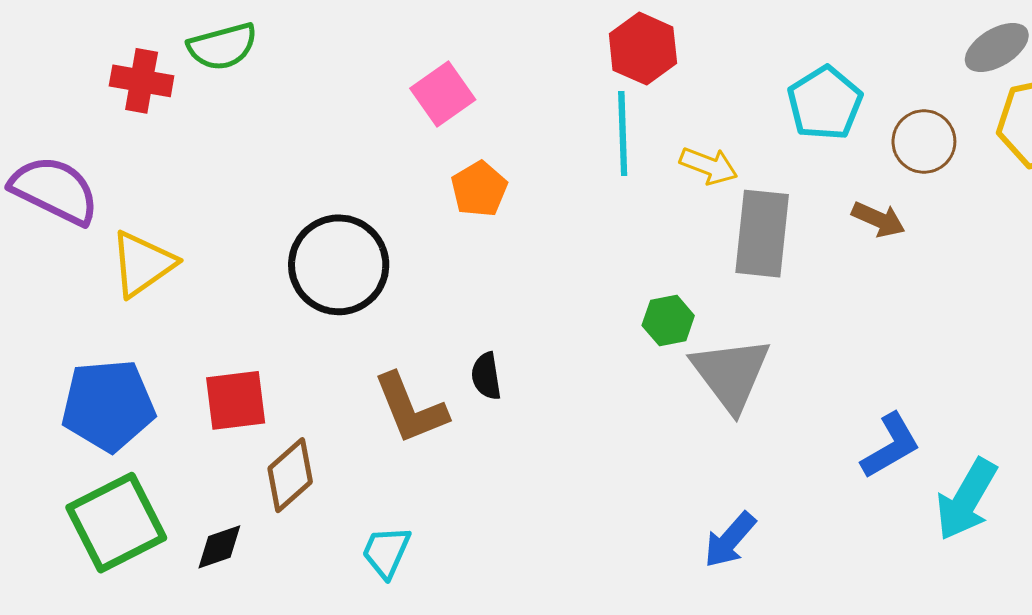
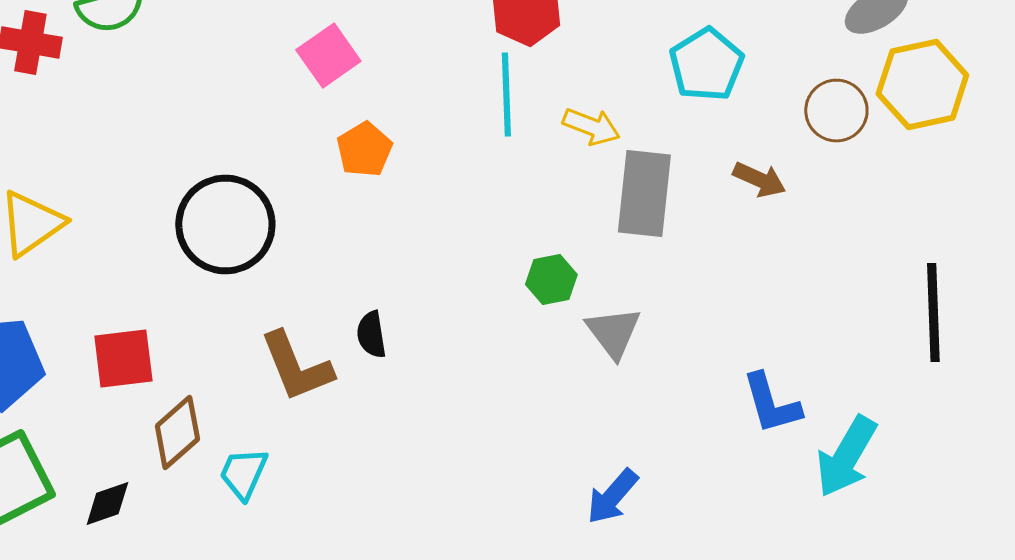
brown circle: (924, 142) -> (836, 110), moved
gray triangle: (731, 374) -> (613, 332), size x0.7
blue L-shape: (891, 446) -> (771, 404), turned 104
cyan trapezoid: (386, 552) -> (243, 474), moved

